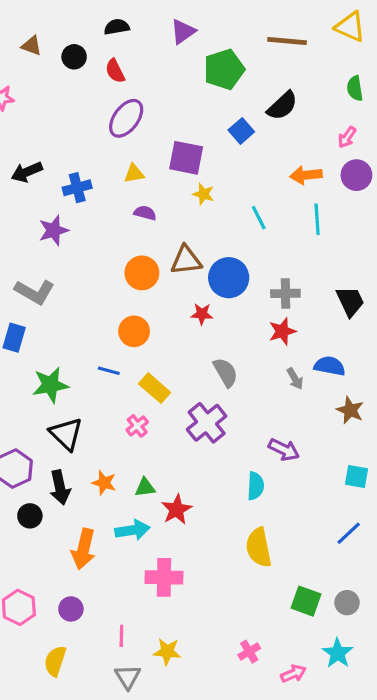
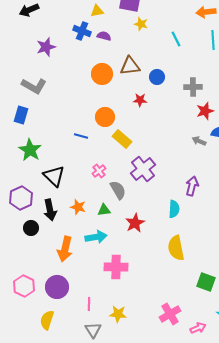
blue cross: (77, 188) -> (82, 31), moved, turned 36
blue circle: (229, 278) -> (157, 77), size x0.6
orange circle: (134, 331) -> (105, 117), moved
red star: (282, 331) -> (205, 111), moved
gray semicircle: (226, 372) -> (118, 190), moved
gray arrow: (295, 379) -> (199, 141), turned 144
green star: (50, 385) -> (30, 150), moved, turned -30
yellow rectangle: (155, 388) -> (122, 139), moved
purple arrow: (284, 450) -> (192, 186), turned -102
red star: (177, 510) -> (135, 223), moved
purple circle: (71, 609) -> (57, 287), size x1.5
pink cross: (249, 652) -> (170, 314), size x1.5

